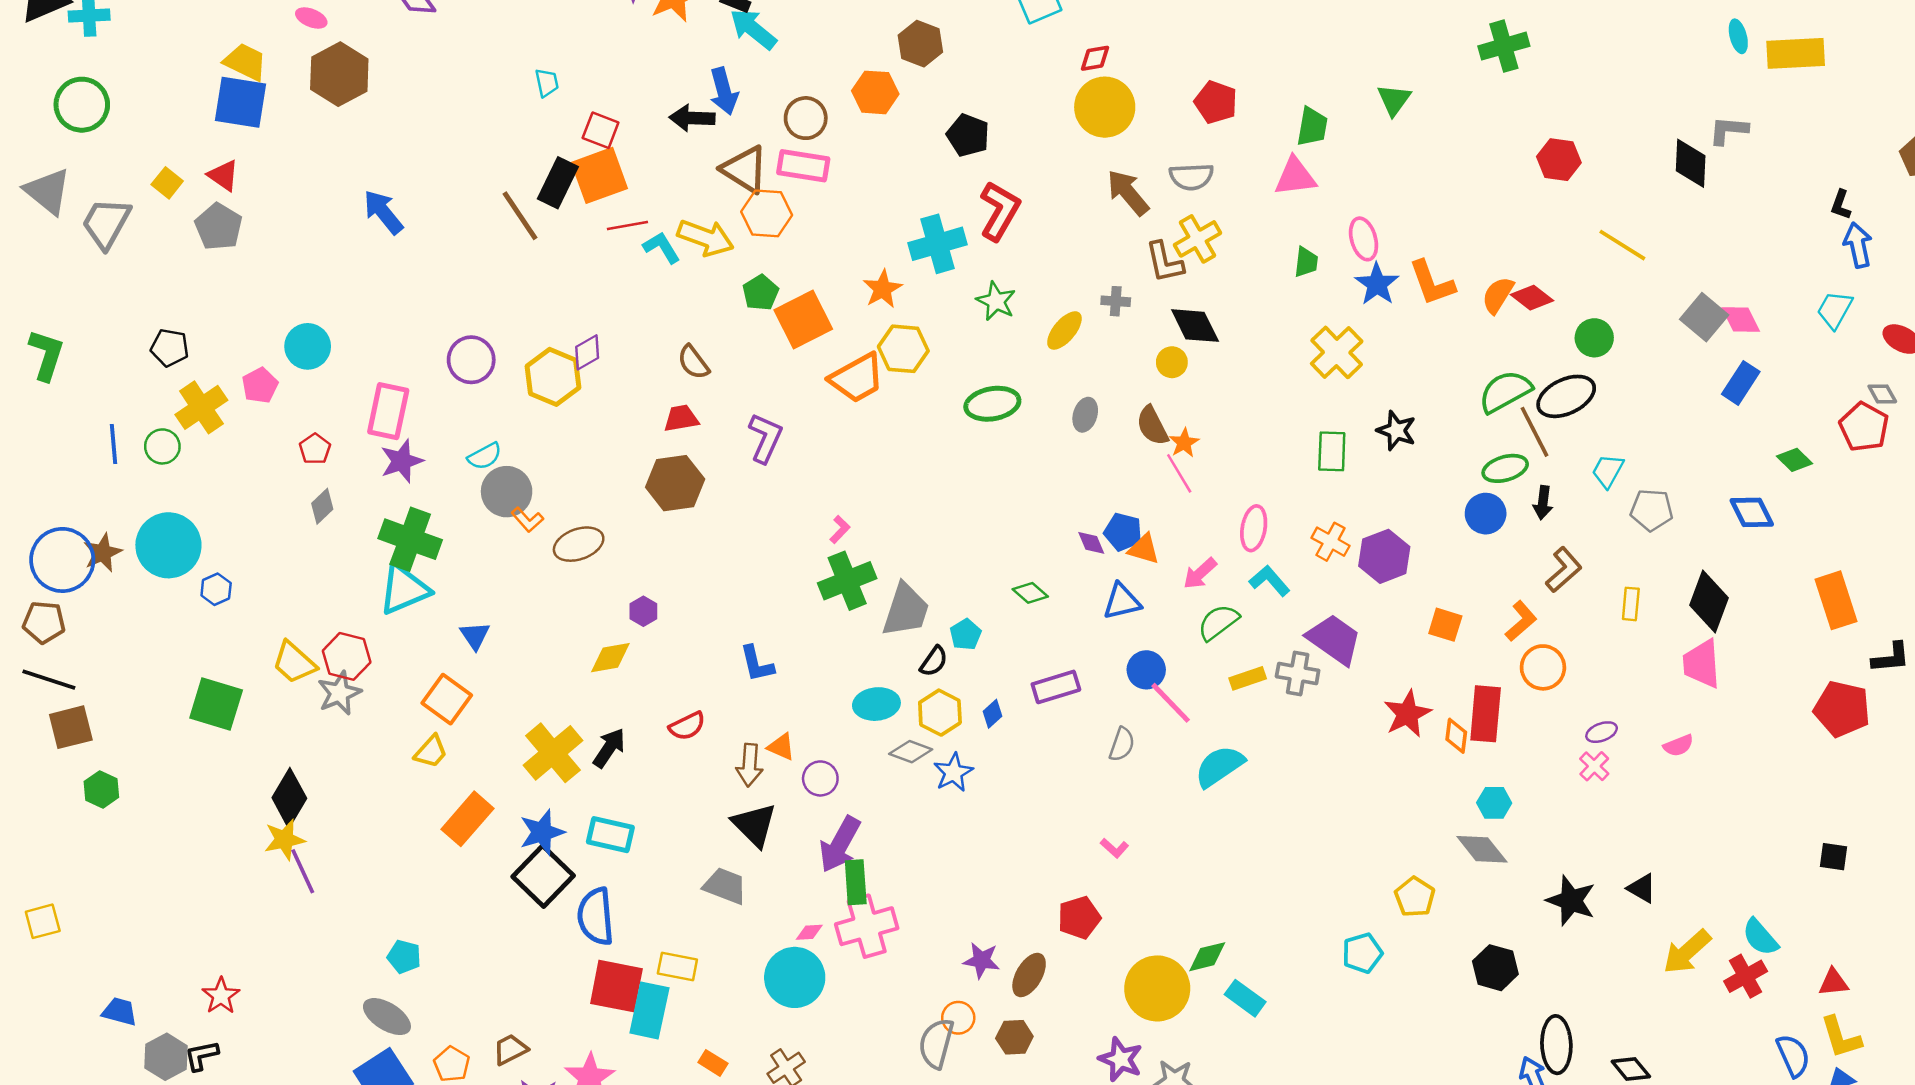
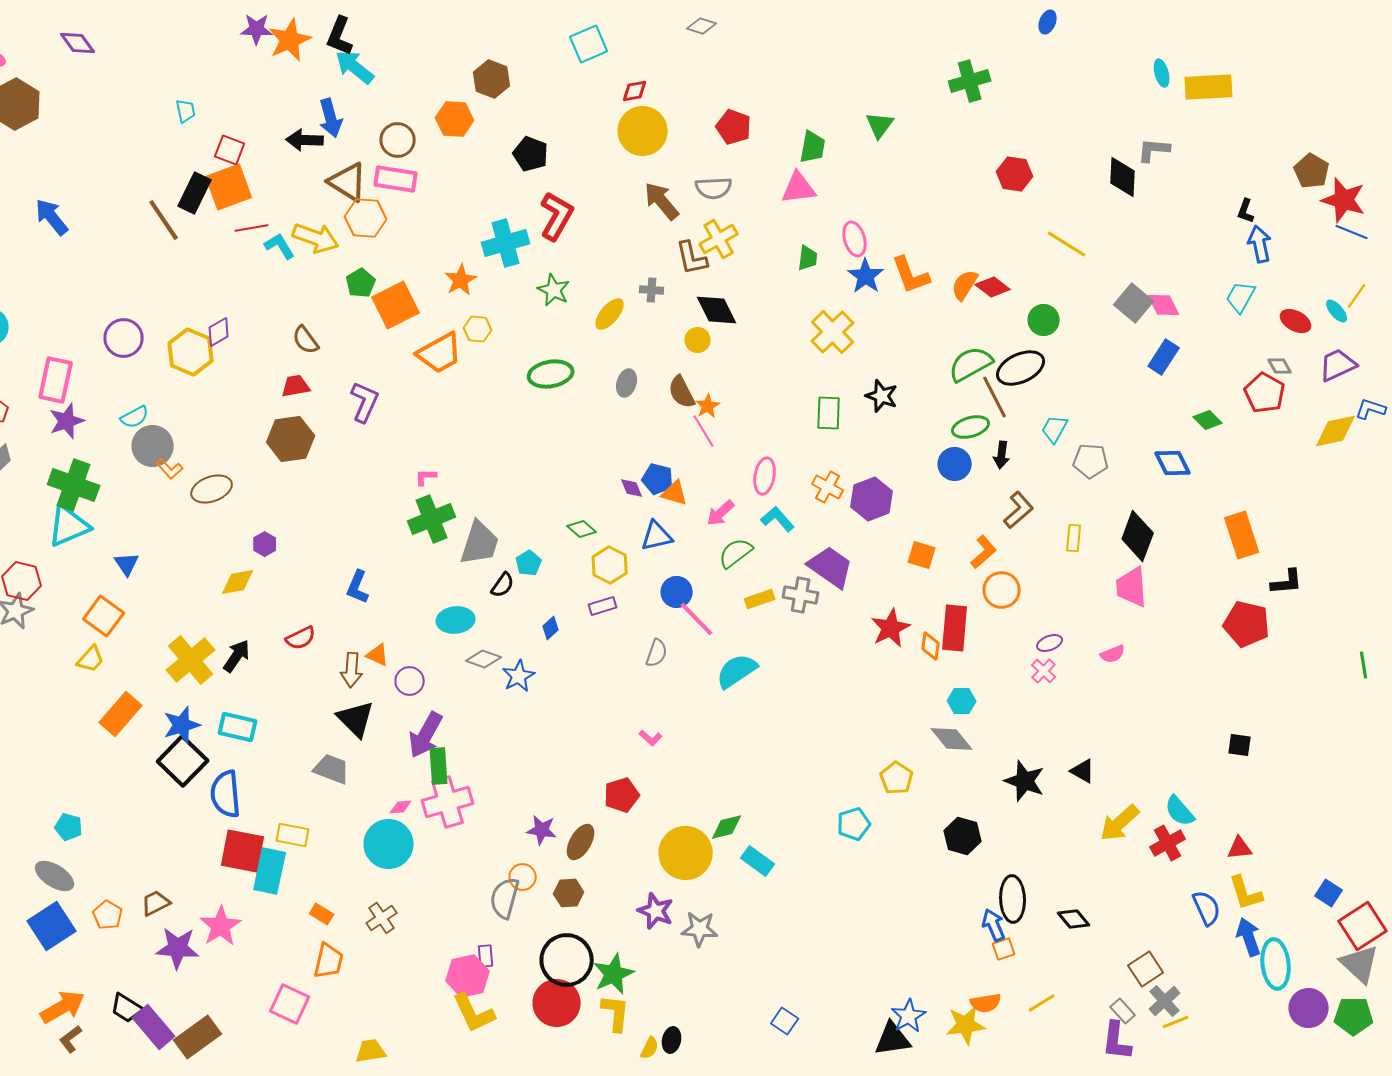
yellow hexagon: (903, 349) -> (478, 329), size x0.7
pink L-shape: (840, 529) -> (426, 477), turned -135
blue L-shape: (757, 664) -> (358, 587), turned 36
purple rectangle: (1056, 687) -> (603, 606), size x0.7
yellow hexagon: (940, 713) -> (610, 565), moved

